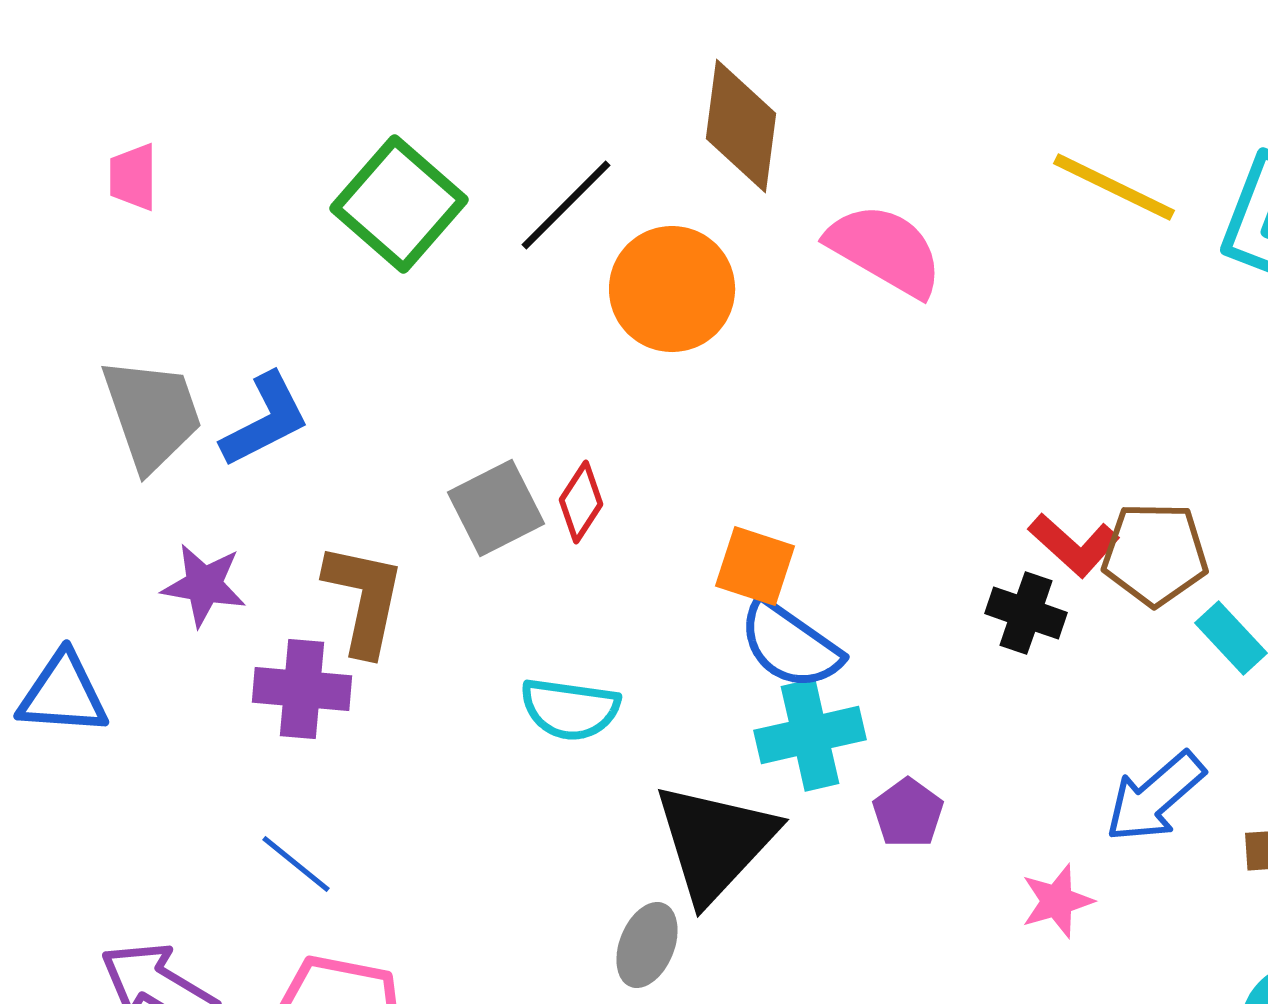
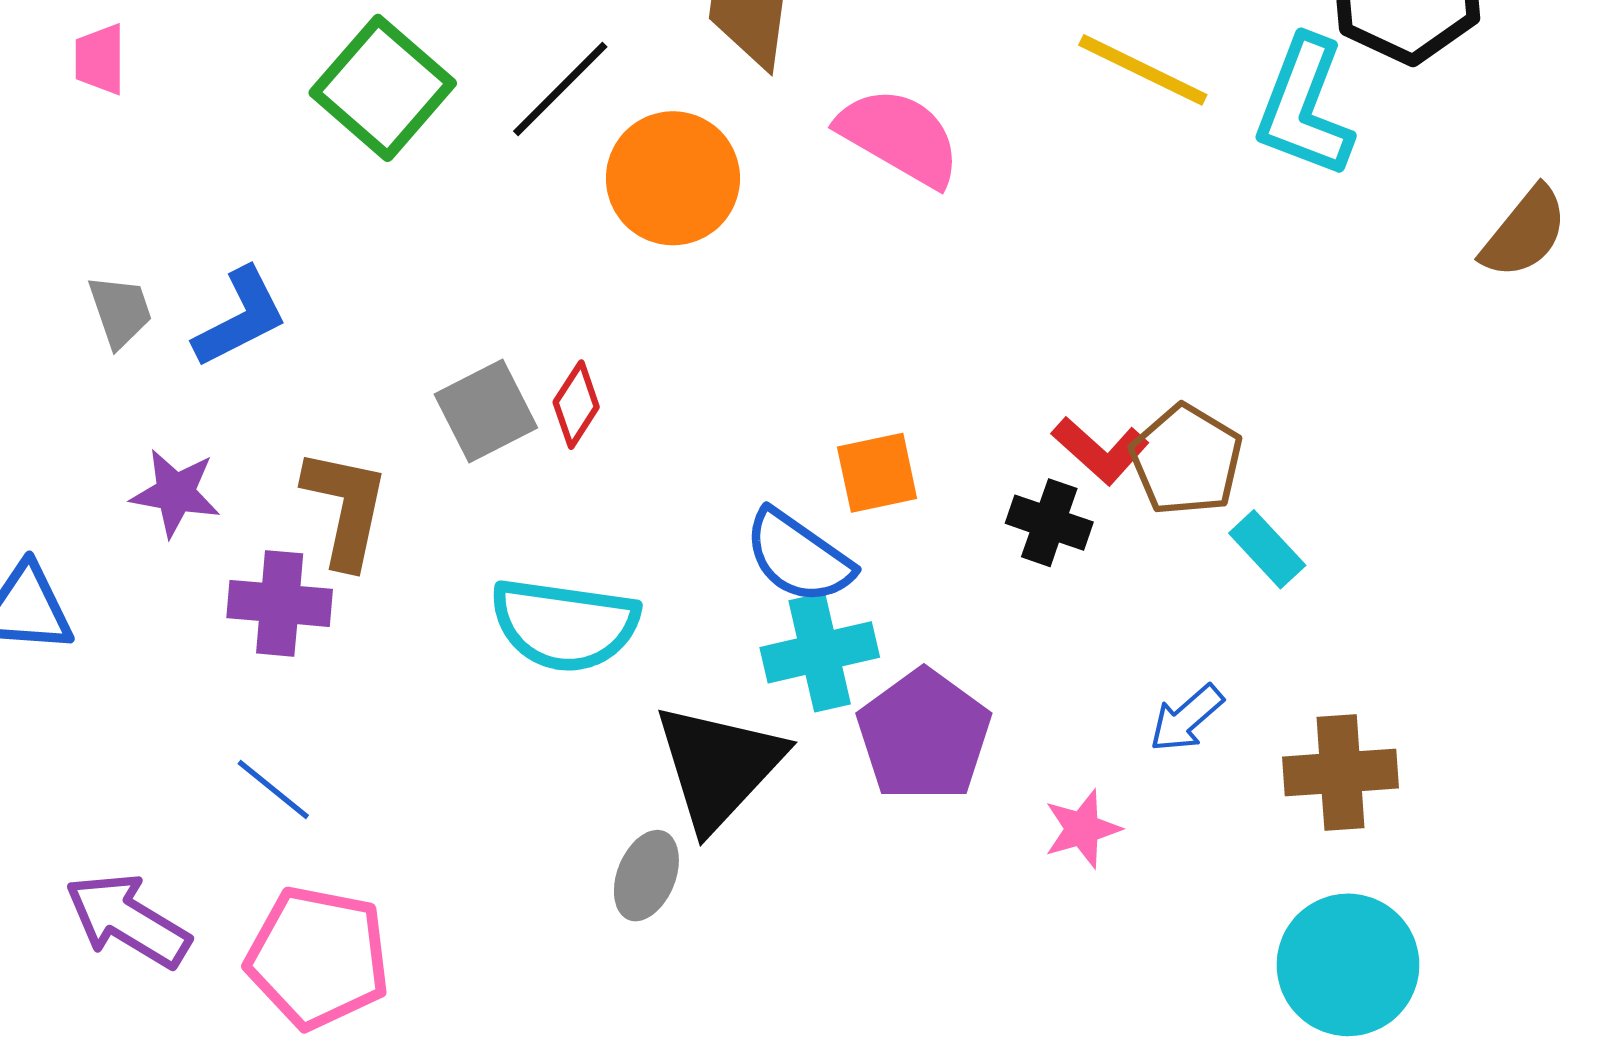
gray trapezoid: (152, 414) -> (120, 311), size x0.6
brown pentagon: (1155, 554) -> (1186, 460), turned 30
orange square: (755, 566) -> (877, 473), moved, turned -30
cyan semicircle: (570, 709) -> (565, 625), size x1.4
blue arrow: (1155, 797) -> (1186, 718), size x0.7
purple pentagon: (908, 813) -> (924, 735), size x1.8

